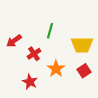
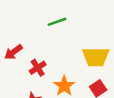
green line: (50, 31) -> (57, 22), moved, turned 56

